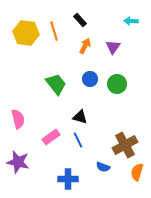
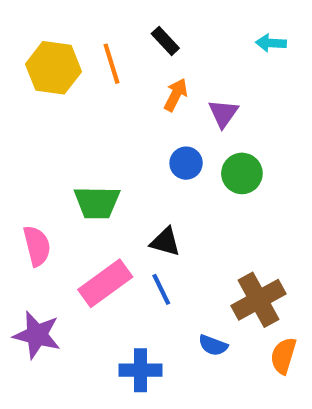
purple triangle: (113, 47) -> (223, 113), moved
green trapezoid: (56, 84) -> (97, 202), moved, turned 130
pink rectangle: (51, 137) -> (105, 283), size x1.4

